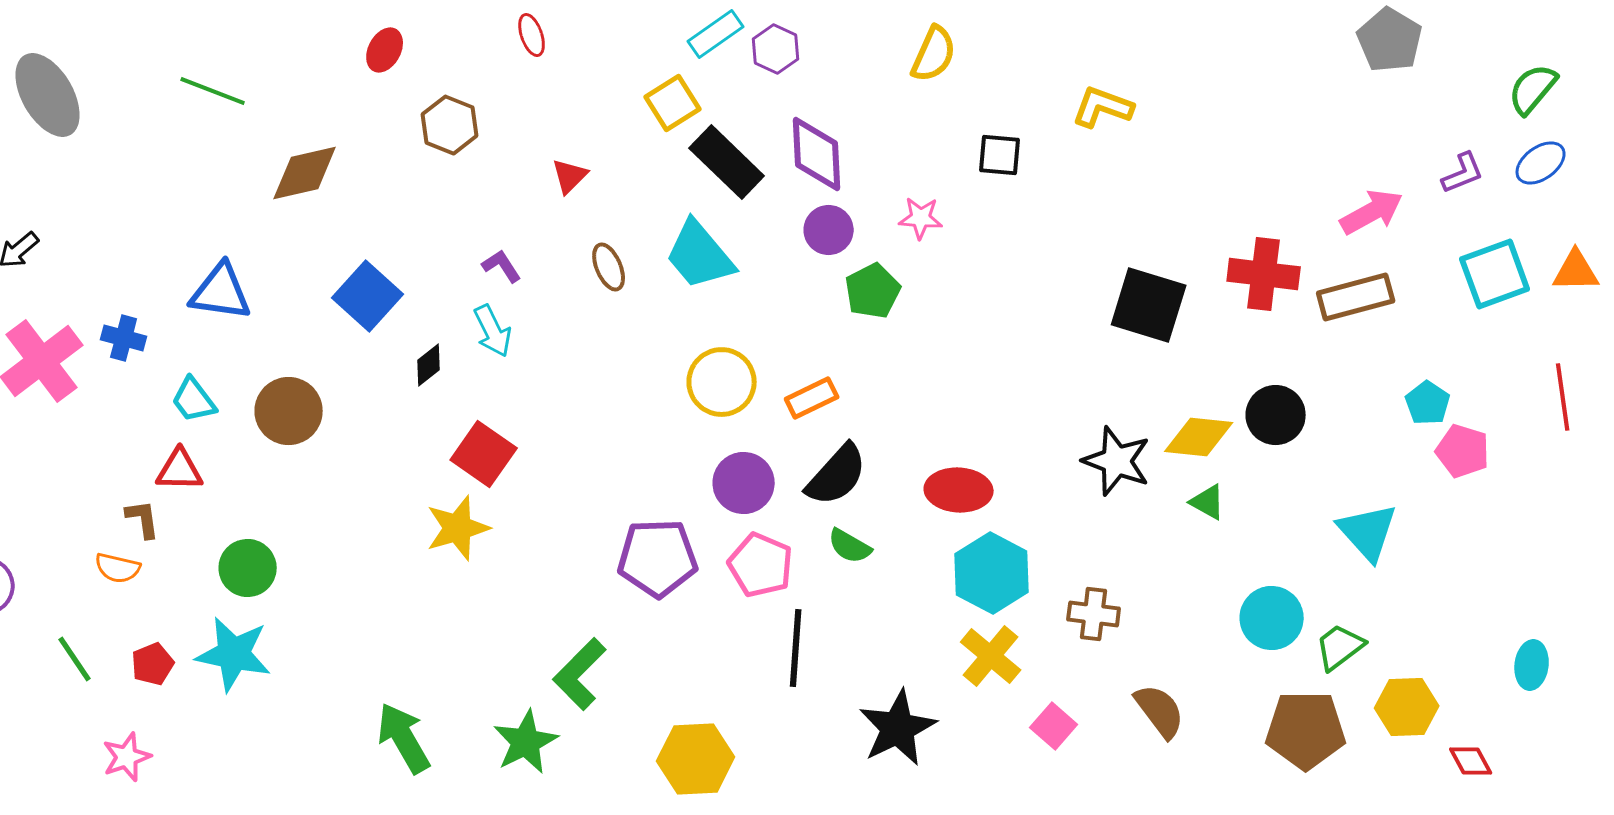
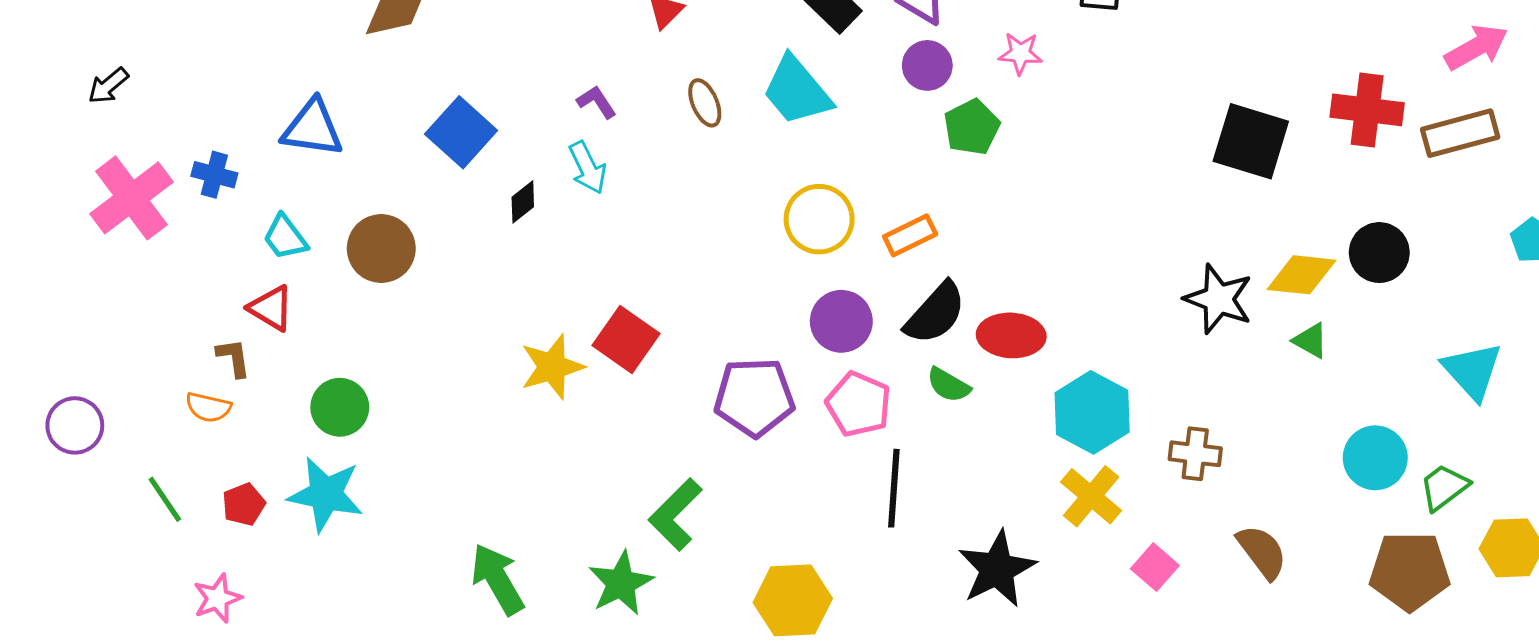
red square: (484, 454) -> (626, 340), moved
red triangle: (180, 470) -> (271, 308), turned 30
red ellipse: (959, 490) -> (1011, 335), moved

